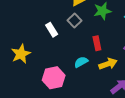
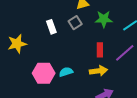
red rectangle: (97, 43) -> (100, 50), moved
cyan semicircle: (81, 62) -> (66, 72), moved

